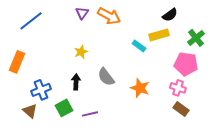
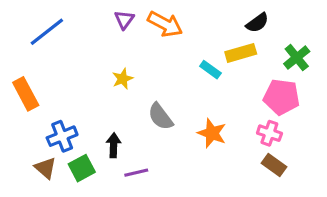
orange rectangle: (17, 62) -> (26, 94), turned -50
black arrow: (76, 82) -> (114, 145), moved
green square: (64, 108) -> (82, 168), moved

